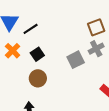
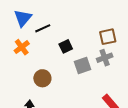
black square: (37, 54) -> (66, 46), moved

